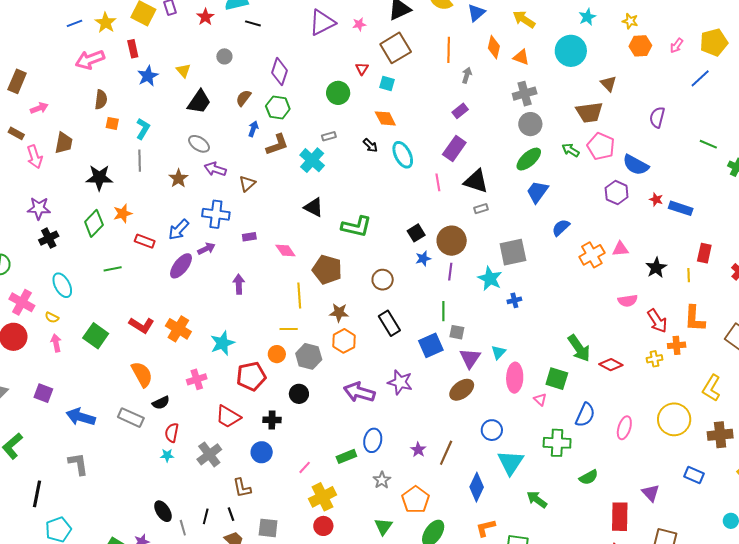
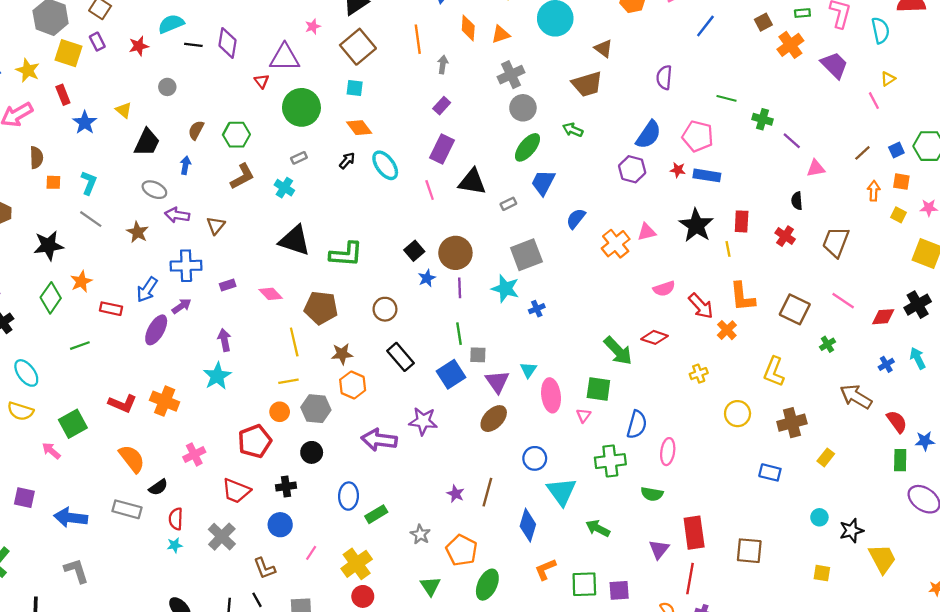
red star: (205, 17) -> (139, 46), turned 30
purple triangle: (322, 23) -> (285, 57), moved, turned 36
orange triangle: (521, 57) -> (501, 34), turned -30
red triangle: (362, 69) -> (262, 81), moved
purple diamond: (280, 72) -> (227, 43), moved
green circle: (338, 93) -> (301, 107), size x1.4
blue arrow: (253, 129) -> (185, 165), moved
black arrow: (370, 145) -> (347, 161), turned -84
pink pentagon: (601, 146) -> (698, 136), moved
cyan cross: (312, 160) -> (284, 188), size x0.7
gray line: (140, 161) -> (91, 219), turned -45
blue semicircle: (636, 165) -> (649, 135), turned -76
black triangle: (314, 207) -> (295, 240), size x1.4
gray rectangle: (481, 209) -> (508, 204), moved
black star: (656, 268) -> (696, 225), moved, size x1.4
yellow semicircle: (52, 318) -> (20, 411), size x1.6
green square: (96, 336) -> (73, 424), turned 35
pink arrow: (56, 343) -> (51, 451), moved, turned -30
cyan star: (222, 343) -> (217, 376), moved
orange cross: (677, 345) -> (727, 330), turned -30
yellow cross: (654, 359) -> (699, 374), moved
red diamond: (611, 365) -> (654, 337), moved
pink triangle: (540, 400) -> (584, 415), turned 32
yellow circle: (674, 419) -> (738, 414), size x0.7
pink ellipse: (624, 428) -> (668, 452), moved
blue ellipse: (373, 440) -> (348, 496), moved
pink line: (305, 467) -> (311, 553), moved
green semicircle: (589, 477) -> (652, 494), turned 48
purple triangle: (651, 493) -> (659, 549), moved, turned 30

